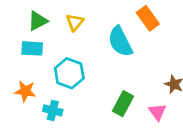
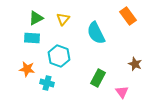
orange rectangle: (148, 18) -> (128, 16), moved
pink triangle: (157, 112) -> (122, 92), moved

